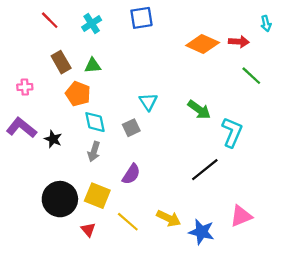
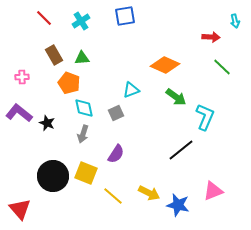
orange diamond: (203, 44) -> (165, 65), moved
cyan triangle: (148, 102) -> (131, 90), turned 42
red triangle: (88, 230) -> (20, 209), moved, size x1.6

